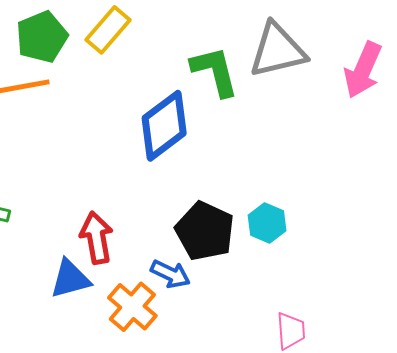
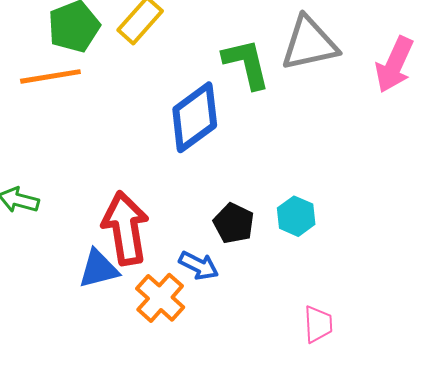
black pentagon: (205, 231) -> (234, 223), size x0.7
red arrow: (97, 238) -> (125, 228), size x1.4

